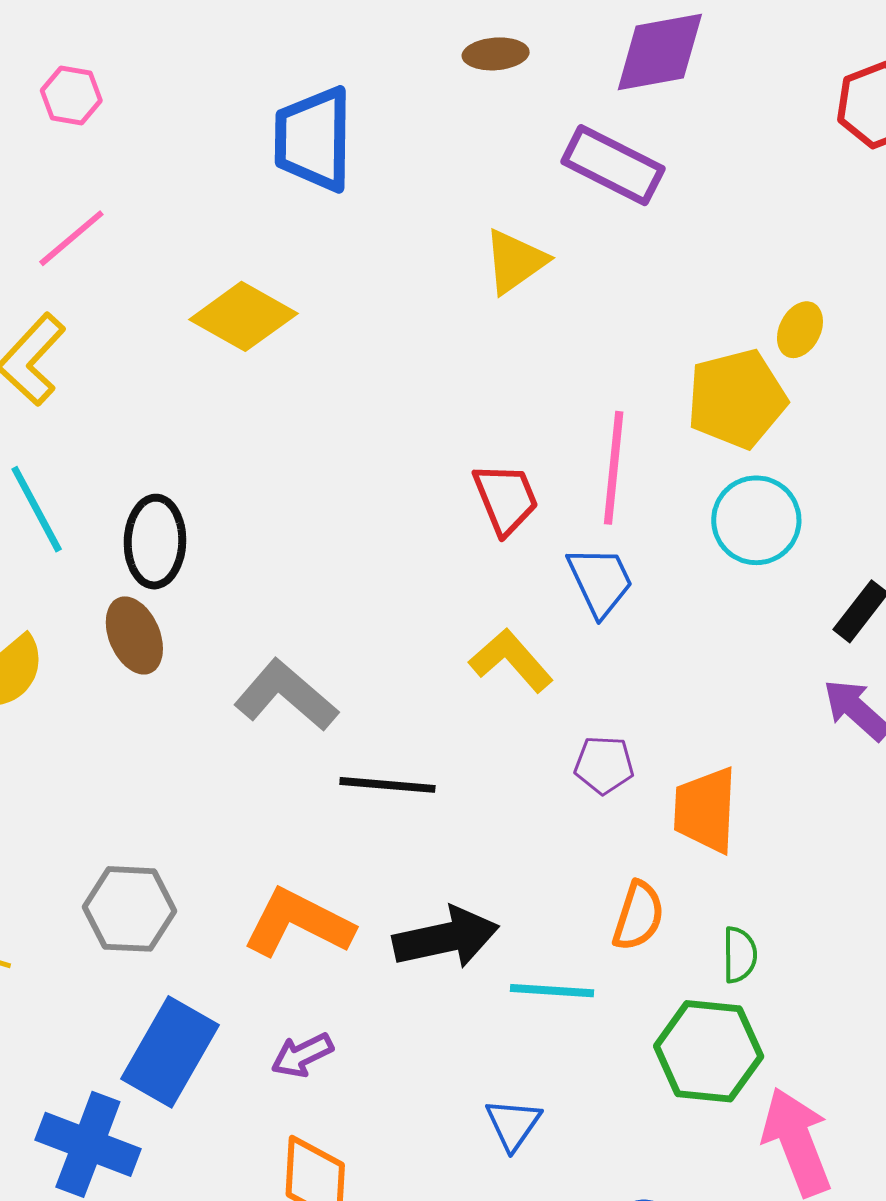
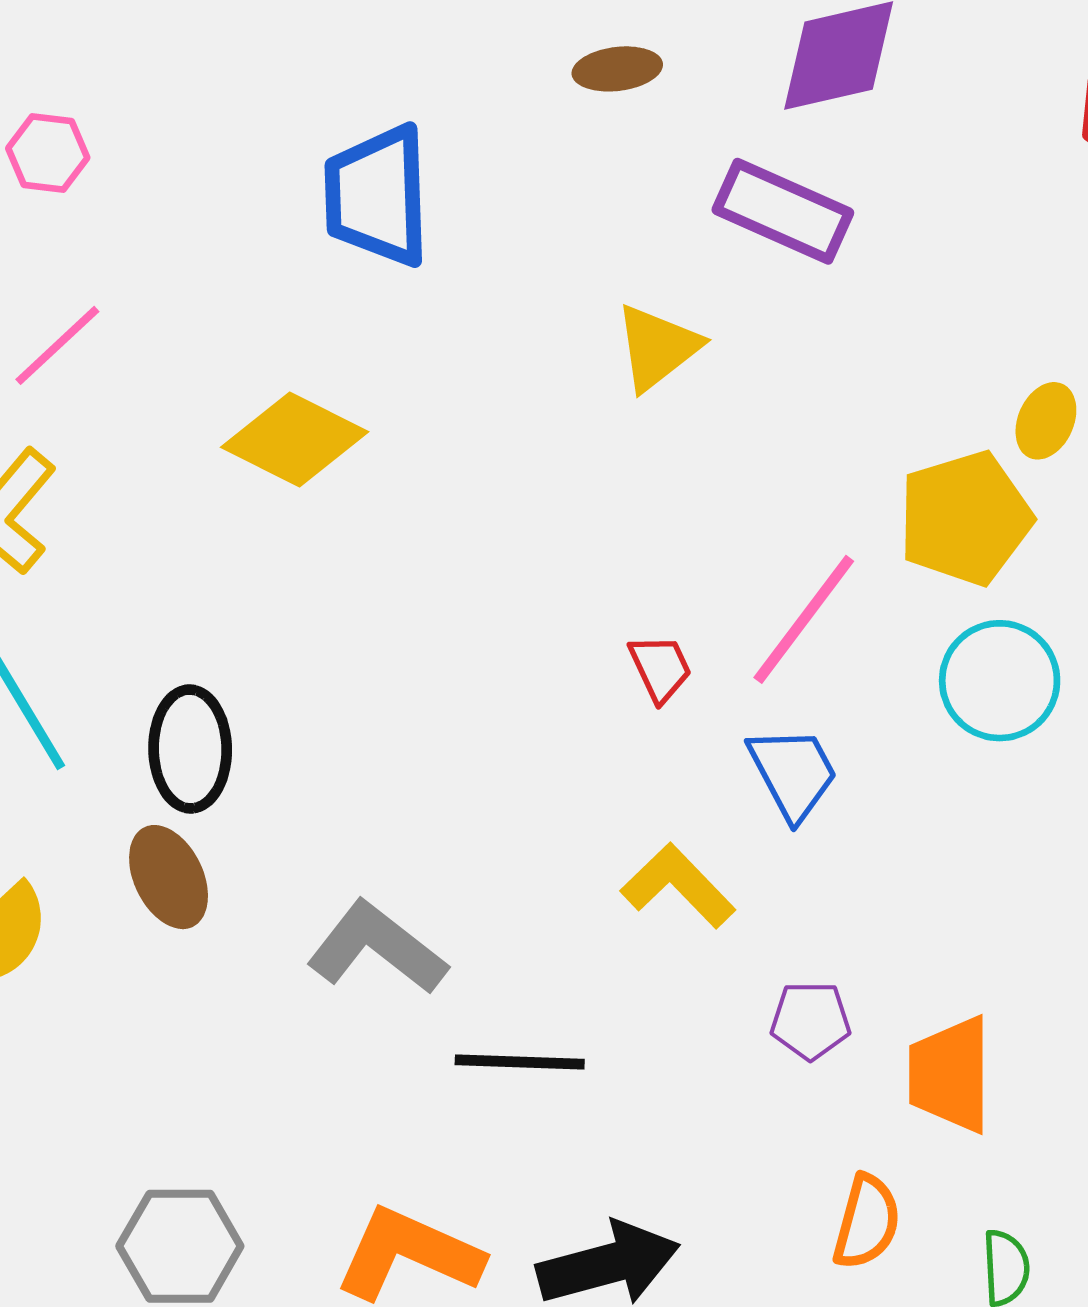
pink line: (614, 468) -> (804, 619), turned 34
red trapezoid: (506, 499) -> (660, 668), size x0.7

